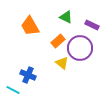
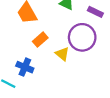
orange rectangle: (58, 41) -> (40, 40), moved

